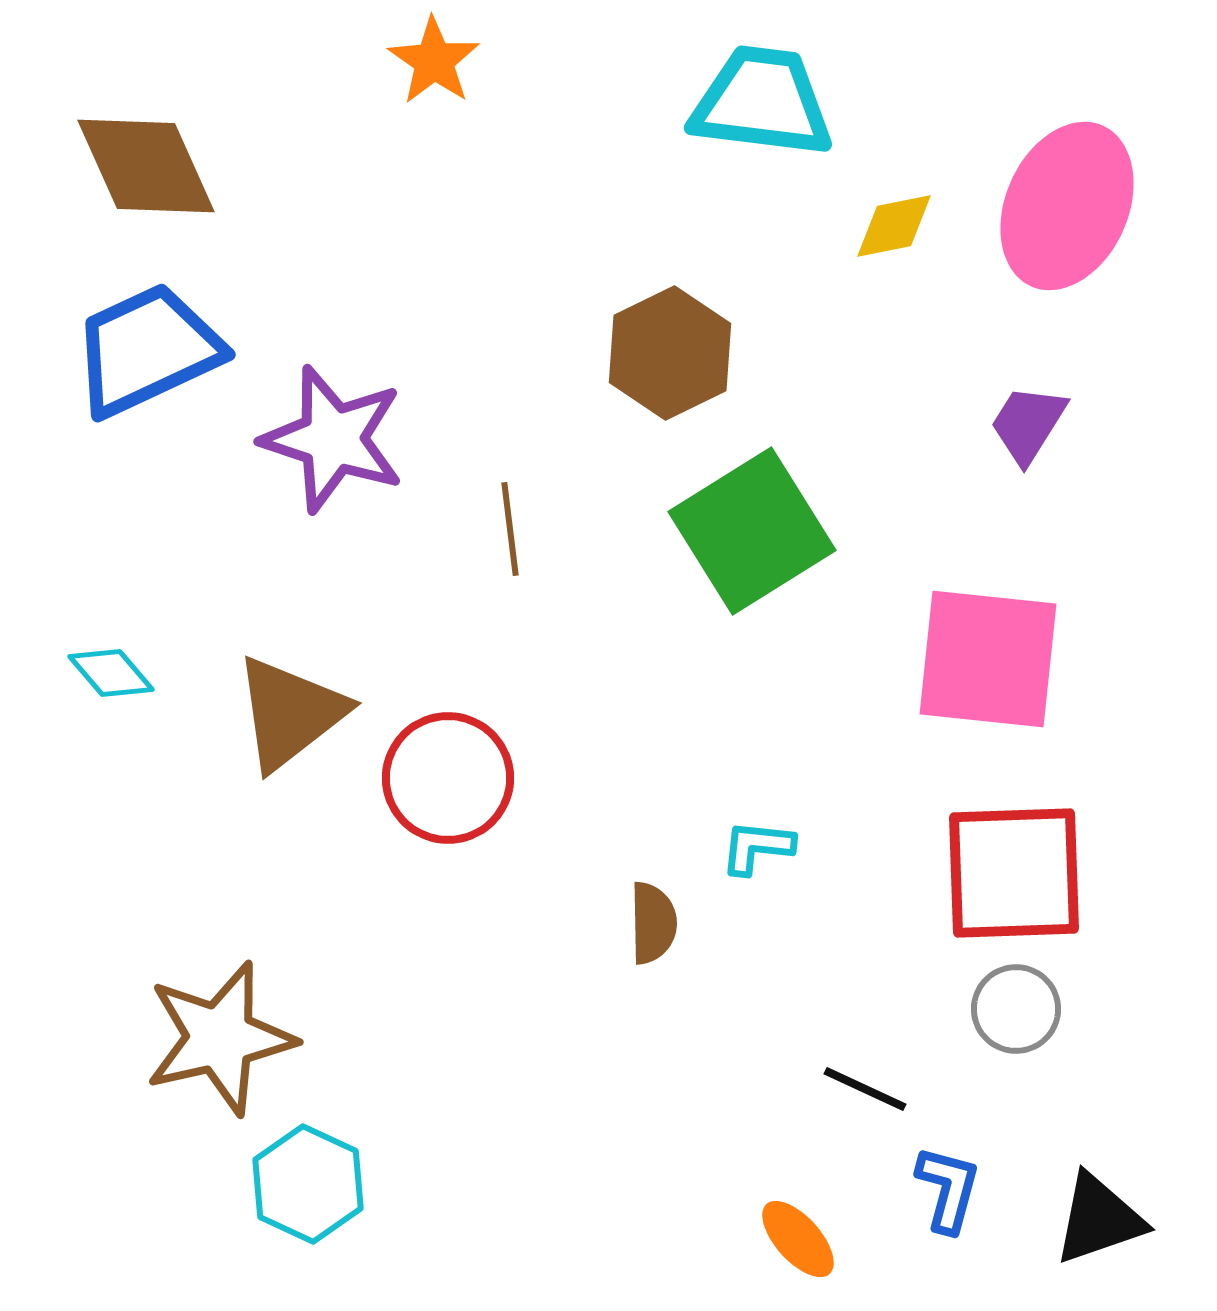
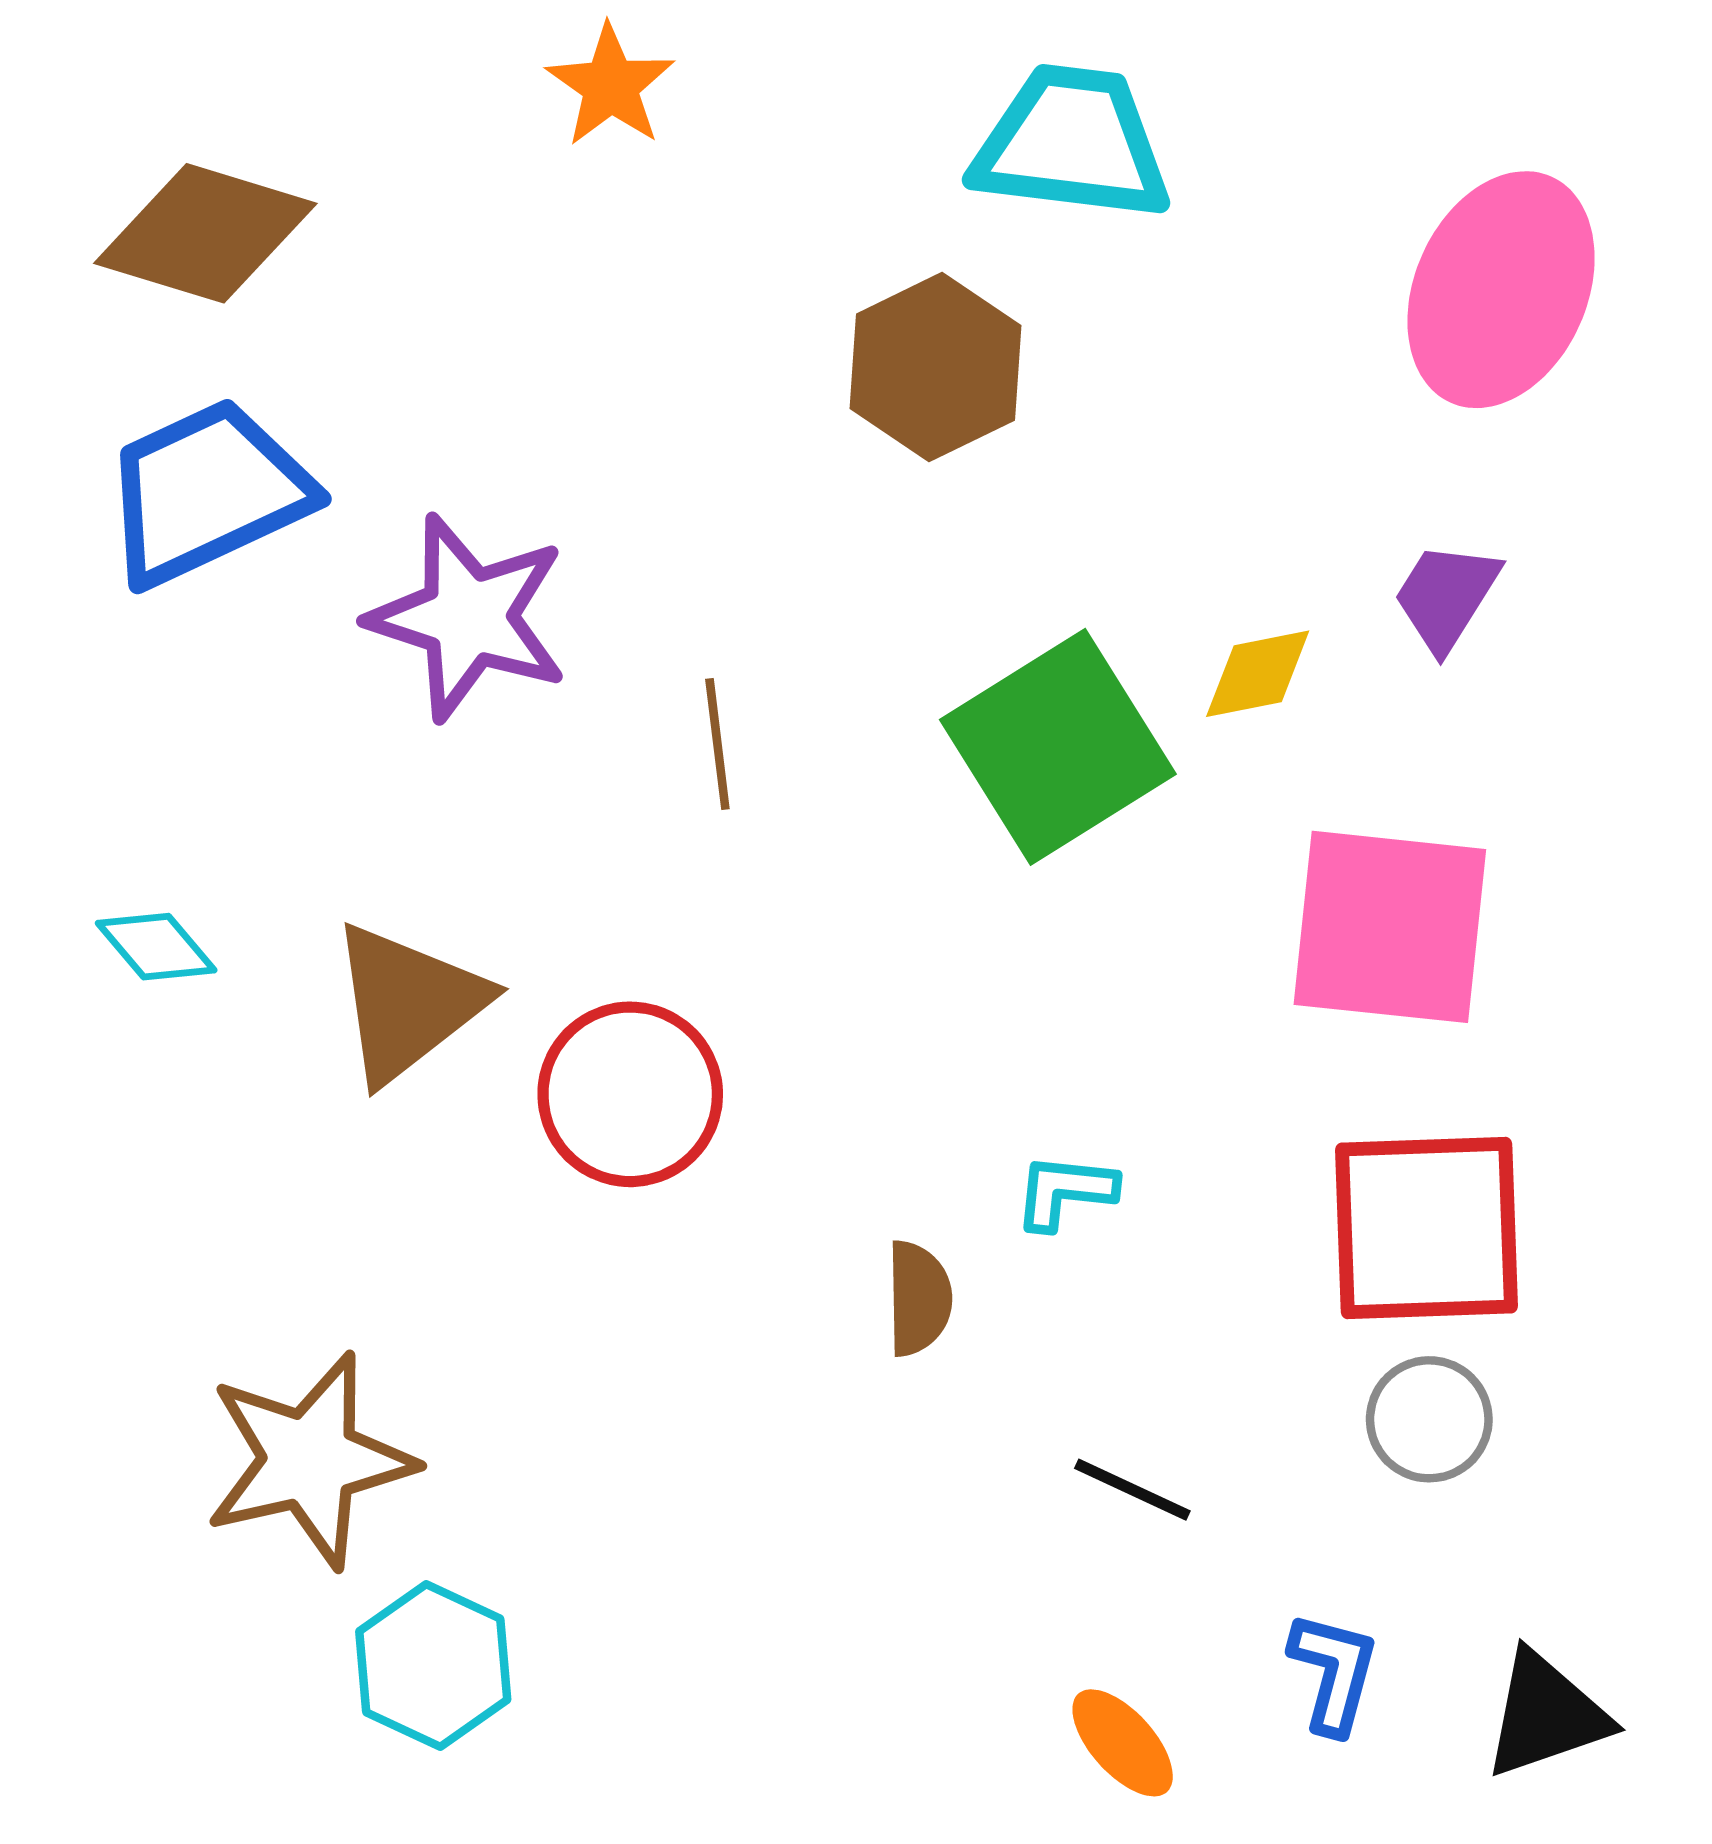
brown diamond: (146, 166) -> (205, 233), turned -49
yellow diamond: (894, 226) -> (1258, 674), moved
brown hexagon: (670, 353) -> (935, 367), moved
black line: (865, 1089) -> (1132, 1490), moved

